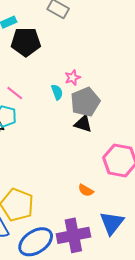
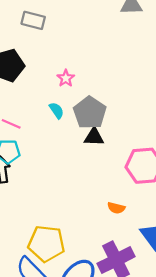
pink star: (73, 78) -> (66, 78), moved

